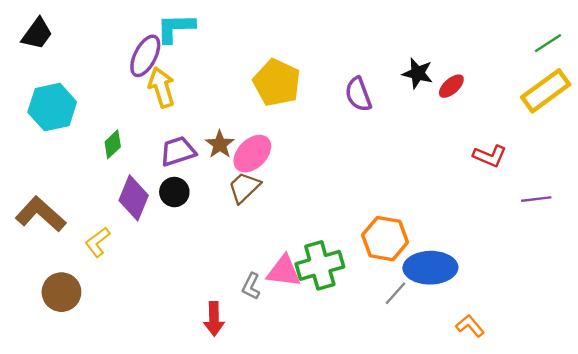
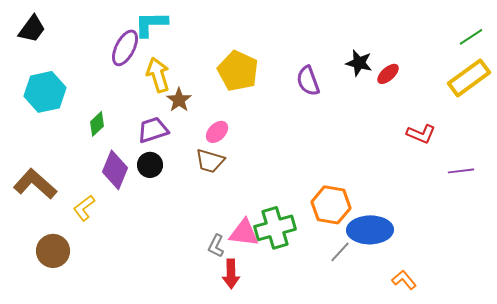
yellow arrow: (162, 87) -> (158, 75), moved
brown star: (220, 144) -> (179, 100), moved
pink ellipse: (252, 154) -> (217, 132), size x0.7
brown trapezoid: (244, 187) -> (210, 161), turned -120
red arrow: (214, 319) -> (231, 274), moved

